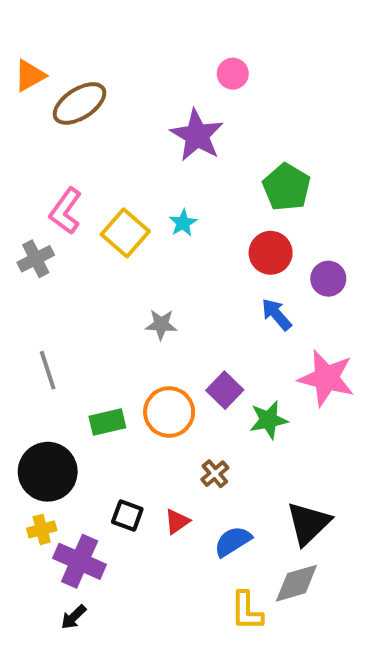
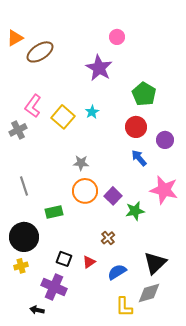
orange circle: (169, 412) -> (85, 191), moved
purple cross: (80, 561) -> (54, 287), moved
black arrow: (74, 617) -> (37, 310), turned 56

